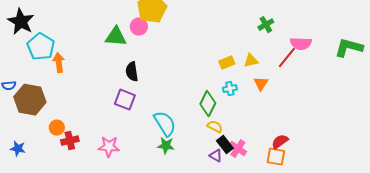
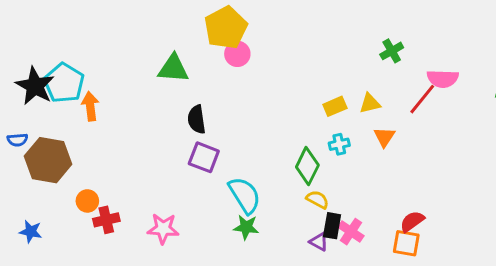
black star: (21, 22) -> (35, 86), moved
pink circle: (139, 27) -> (237, 54), moved
purple square: (125, 100) -> (204, 157), moved
black rectangle: (225, 145) -> (332, 226), turned 48

